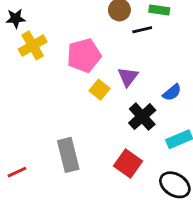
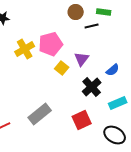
yellow cross: (33, 45) -> (25, 49), moved
gray rectangle: (68, 155) -> (40, 114), turned 65
red square: (128, 164) -> (82, 120), turned 30

